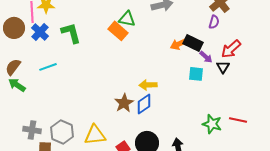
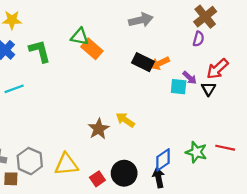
green triangle: (127, 19) -> (80, 37), moved
black rectangle: (193, 43) -> (143, 62), moved
cyan square: (196, 74) -> (179, 87), moved
yellow arrow: (148, 85) -> (125, 120), moved, turned 36
blue diamond: (144, 104) -> (163, 160), moved

